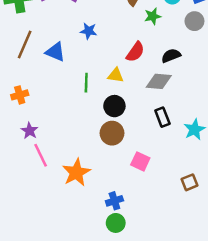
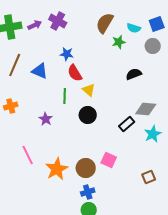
red semicircle: (135, 52) -> (75, 73), moved, turned 114
yellow triangle: (116, 75) -> (89, 90), turned 32
gray diamond: (159, 81) -> (146, 109), moved
black rectangle: (162, 117) -> (127, 124), turned 70
purple star: (30, 131) -> (46, 119), moved
brown circle: (112, 133) -> (86, 168), moved

